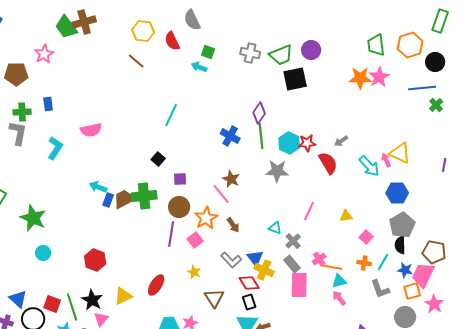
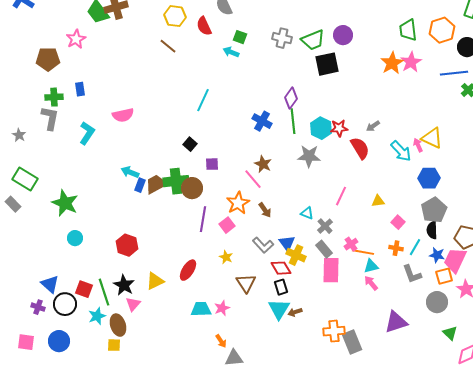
orange star: (360, 78) -> (392, 63), turned -30
brown circle: (179, 207) -> (192, 188), moved

